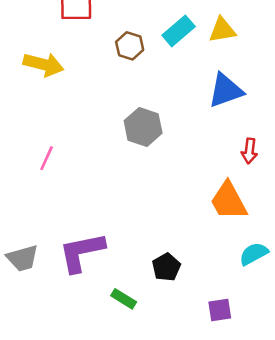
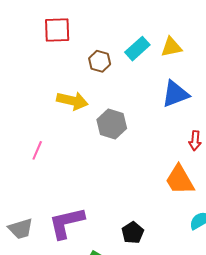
yellow arrow: (43, 64) -> (72, 101), moved

